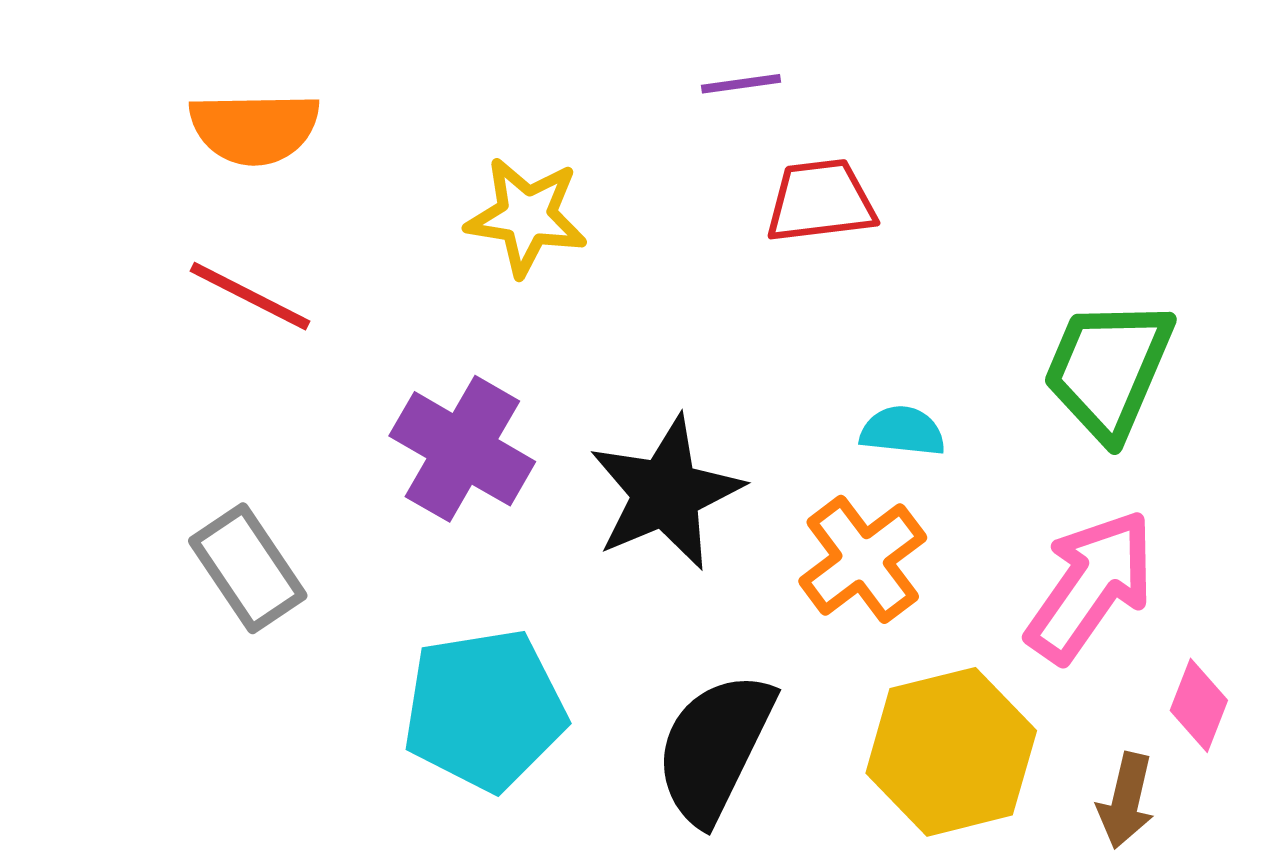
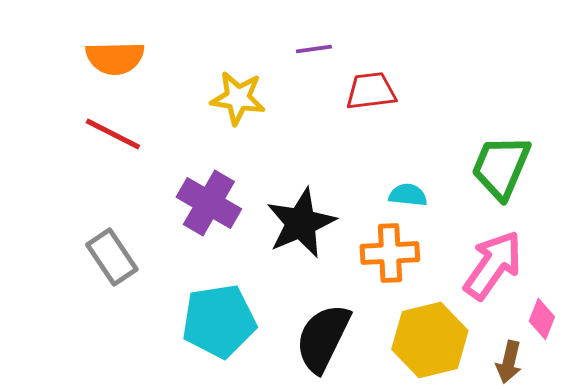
purple line: (741, 84) -> (314, 49), moved
orange cross: (863, 559) -> (390, 253), turned 34

